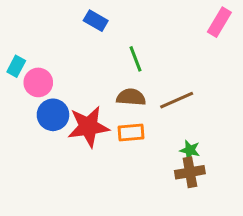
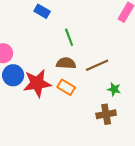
orange rectangle: (131, 132) -> (66, 87), turned 36
green star: (190, 150) -> (114, 89), moved

